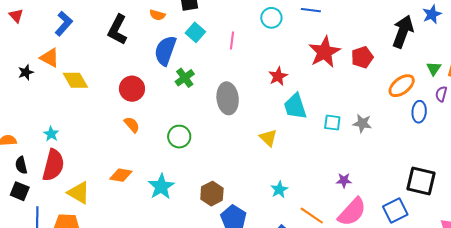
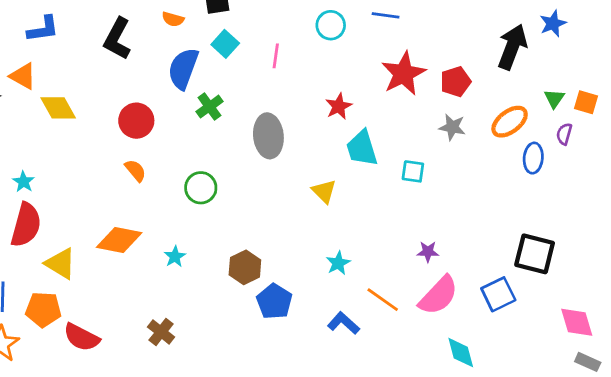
blue L-shape: (64, 23) -> (43, 29), turned 40
gray star: (362, 123) -> (452, 127), moved
orange diamond: (121, 175) -> (119, 240), size x1.4
cyan star: (161, 187) -> (175, 257), size x0.6

